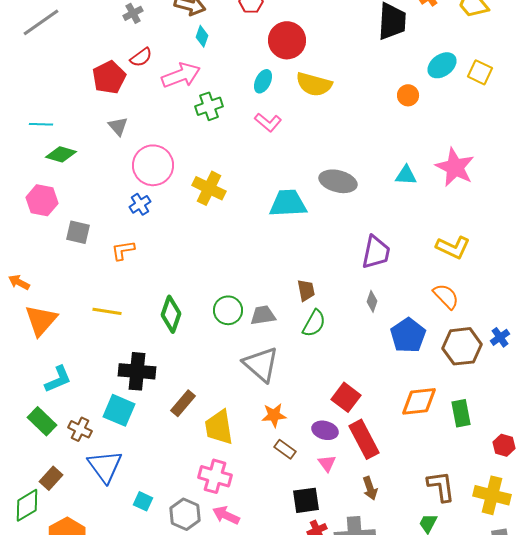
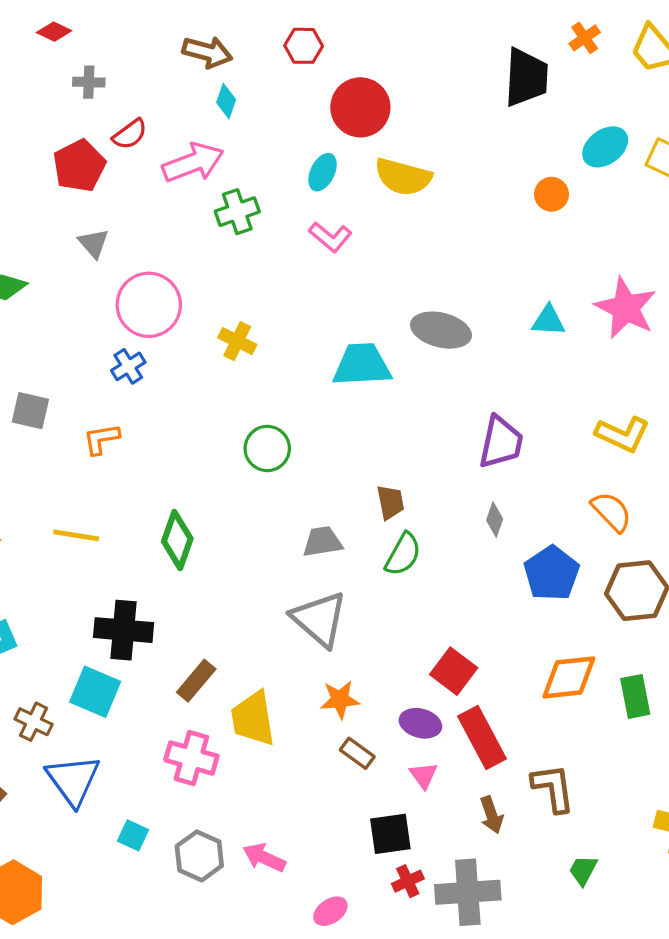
gray cross: (133, 13) -> (89, 82), moved, turned 30
yellow cross: (209, 188) -> (237, 341), size x0.7
green circle: (228, 310) -> (267, 448), moved
pink cross: (215, 476) -> (191, 758), moved
brown L-shape: (441, 486) -> (553, 788), moved

